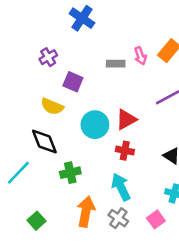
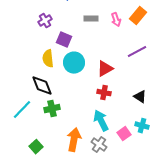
gray rectangle: (116, 64) -> (91, 19), moved
yellow semicircle: (52, 106) -> (48, 59), turned 60
cyan circle: (95, 125) -> (74, 63), moved
green cross: (70, 173) -> (52, 109), moved
pink square: (156, 219) -> (124, 134), moved

